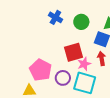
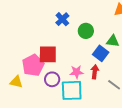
red square: (73, 52) -> (48, 54), moved
cyan square: (85, 83) -> (72, 90), turned -35

